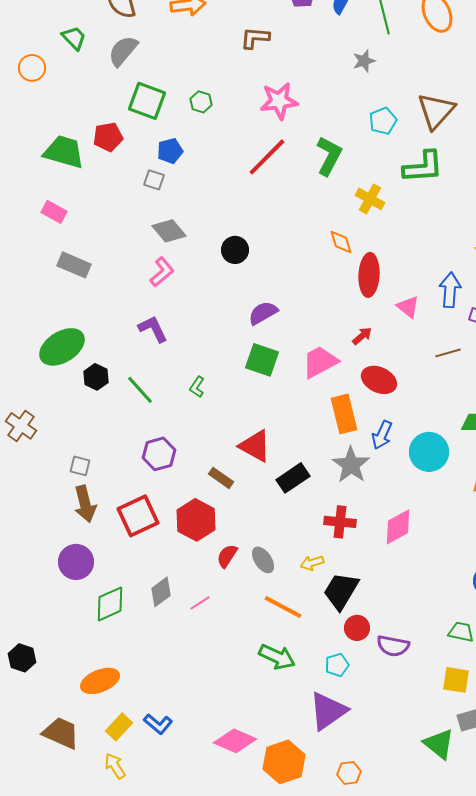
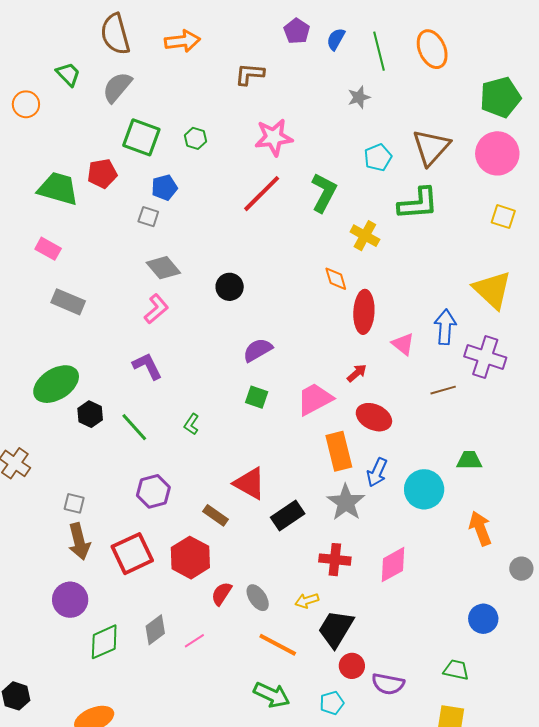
green square: (262, 360) -> (257, 397), size x0.7

